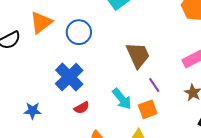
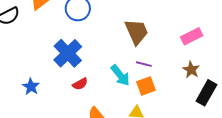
purple line: (154, 85) -> (144, 64), moved, turned -42
blue star: (33, 111) -> (31, 87), turned 30

